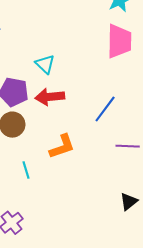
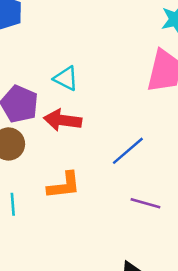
cyan triangle: (45, 64) -> (66, 78), turned -30

